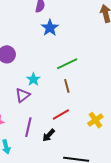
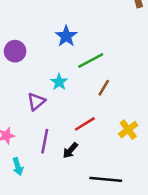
blue star: (50, 28) -> (66, 36), moved
cyan star: (33, 79) -> (59, 82), moved
brown line: (67, 86) -> (104, 88), moved, turned 48

